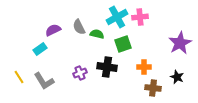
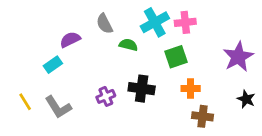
gray semicircle: (79, 27) -> (105, 24), moved
green square: (123, 44) -> (176, 57), moved
black star: (177, 77) -> (246, 99), moved

